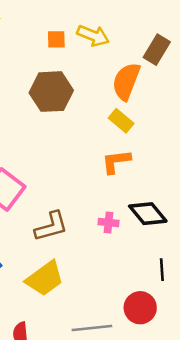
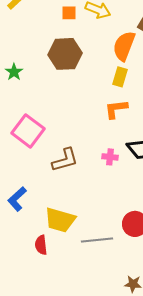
yellow rectangle: (121, 121) -> (120, 77), turned 66
yellow trapezoid: (45, 278) -> (60, 220), moved, turned 52

